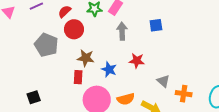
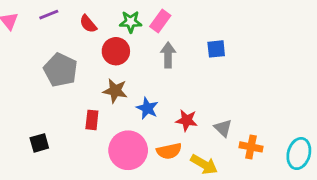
red semicircle: (65, 11) -> (88, 24), turned -88
red circle: (74, 29) -> (116, 51), moved
red star: (137, 61) -> (187, 120), moved
red rectangle: (78, 77) -> (92, 120), moved

